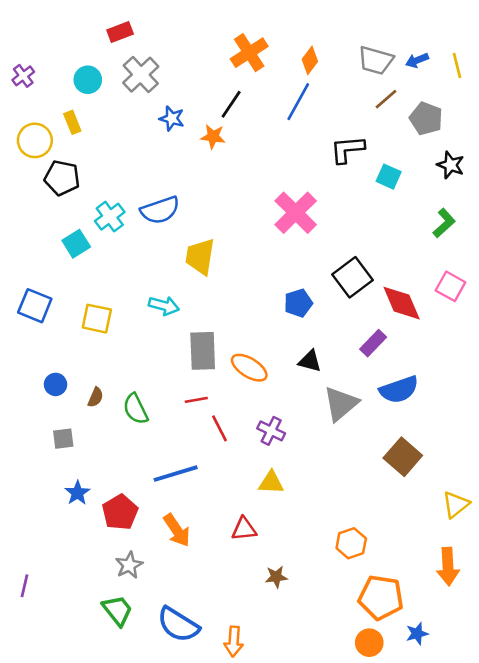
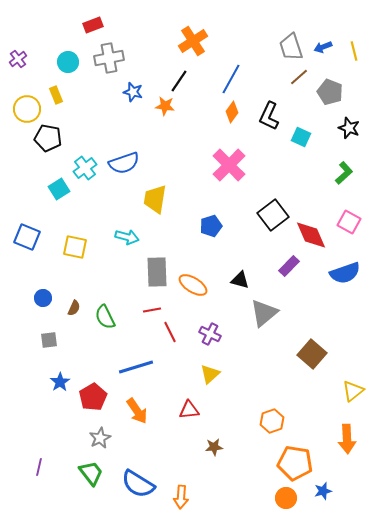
orange diamond: (310, 60) -> (232, 112), moved
gray trapezoid: (376, 60) -> (291, 47), turned 56
gray cross: (141, 75) -> (109, 58), turned 32
black L-shape: (347, 149) -> (269, 116), turned -60
blue pentagon: (298, 303) -> (211, 226), moved
blue semicircle: (399, 390) -> (345, 273), moved
yellow triangle: (271, 483) -> (210, 374), turned -45
purple line: (25, 586) -> (39, 467), moved

